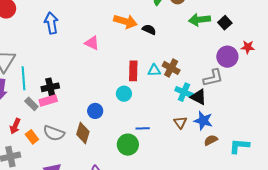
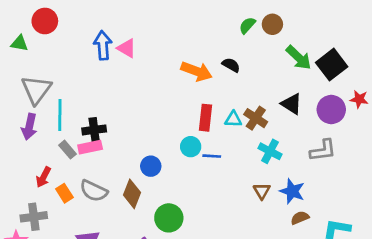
green arrow: (199, 20) -> (299, 58), turned -135
orange arrow: (125, 21) -> (197, 71), moved
black square: (225, 23) -> (332, 65), size x1.6
pink triangle: (92, 43) -> (127, 48), moved
gray L-shape: (213, 78) -> (323, 150), moved
black triangle: (198, 97) -> (292, 104), moved
blue line: (143, 128) -> (212, 156), moved
green circle: (128, 145) -> (169, 218), moved

